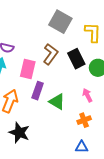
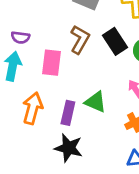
purple rectangle: (38, 91) -> (68, 113), moved
black star: (19, 133) -> (69, 148), moved

